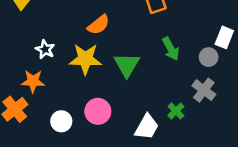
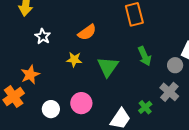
white star: (45, 49) -> (43, 36), moved
yellow star: (85, 59) -> (74, 60), size x0.6
orange star: (33, 81) -> (30, 75), turned -30

